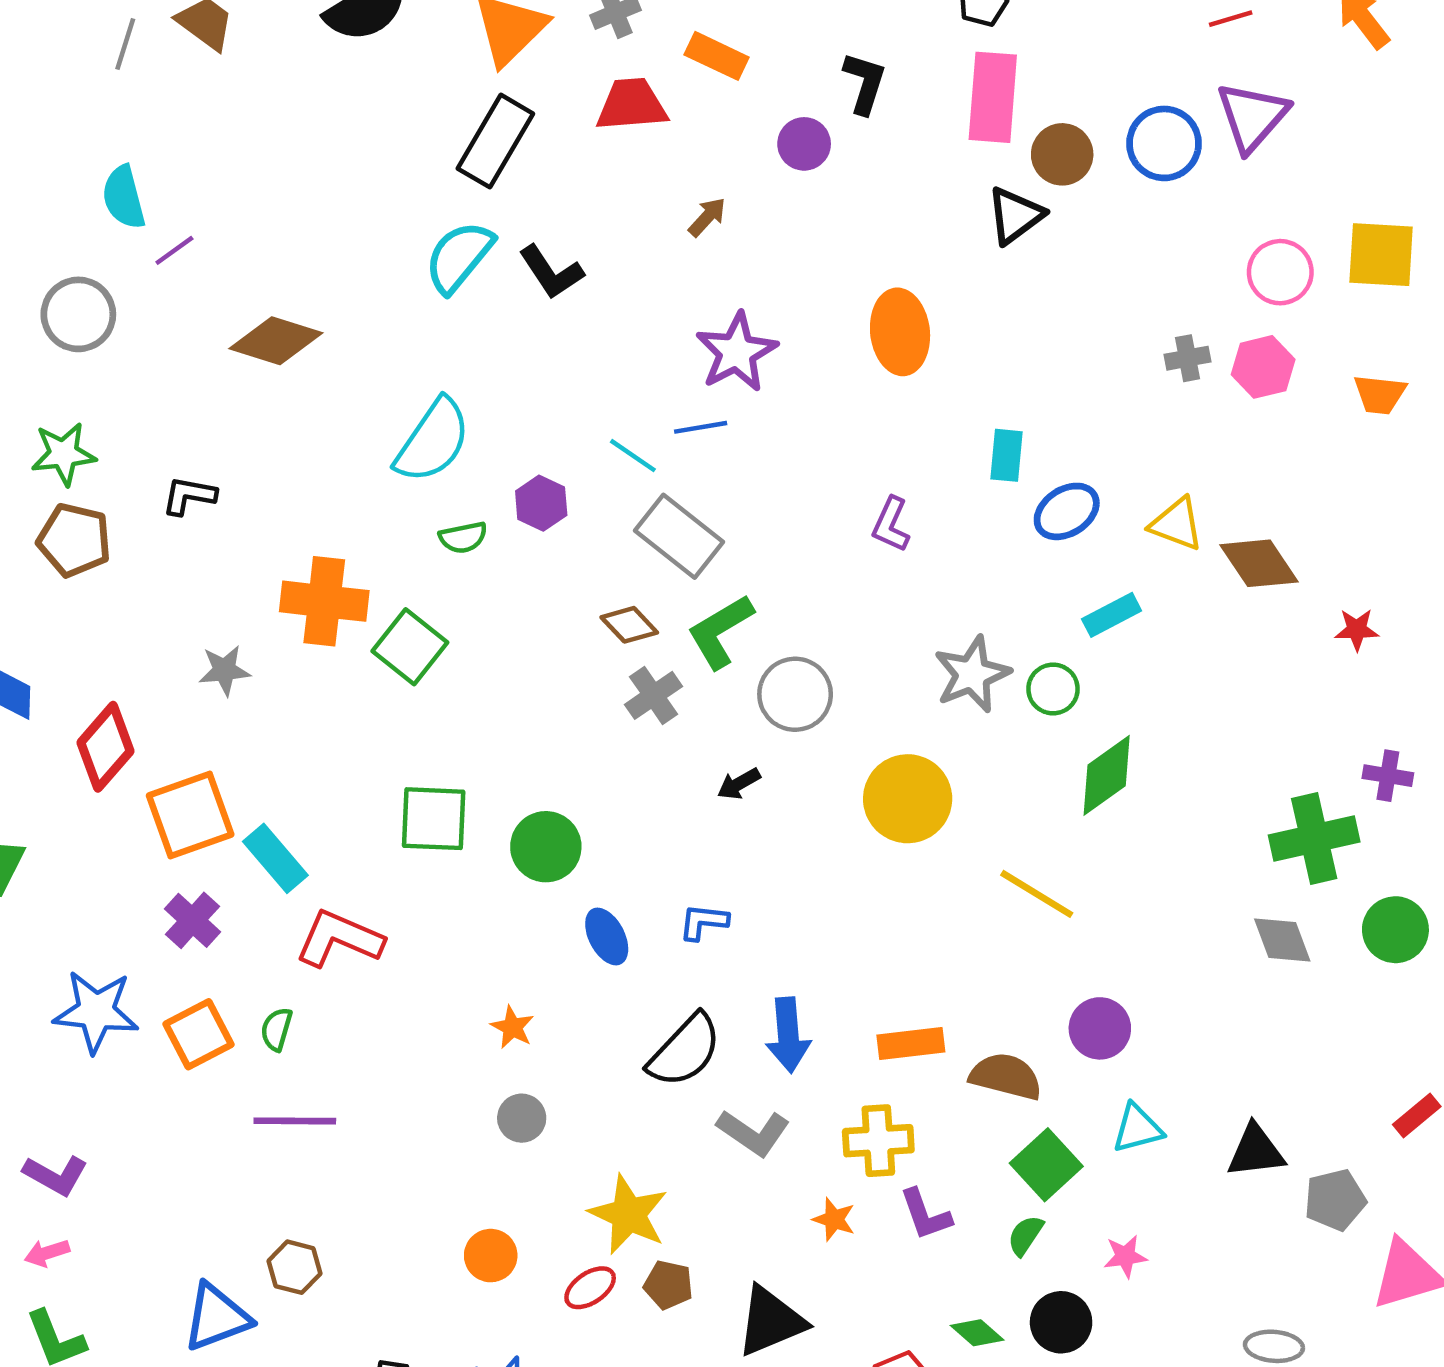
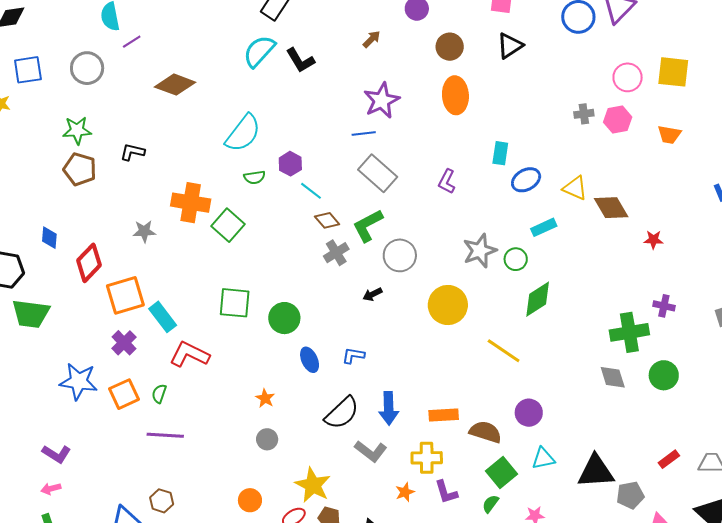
brown circle: (1062, 154) -> (450, 47), moved
cyan line: (633, 456) -> (311, 191), moved
gray rectangle: (679, 536) -> (378, 173), moved
black triangle: (1256, 1151) -> (596, 471), size x1.4
orange star: (834, 1219) -> (405, 492), turned 30

